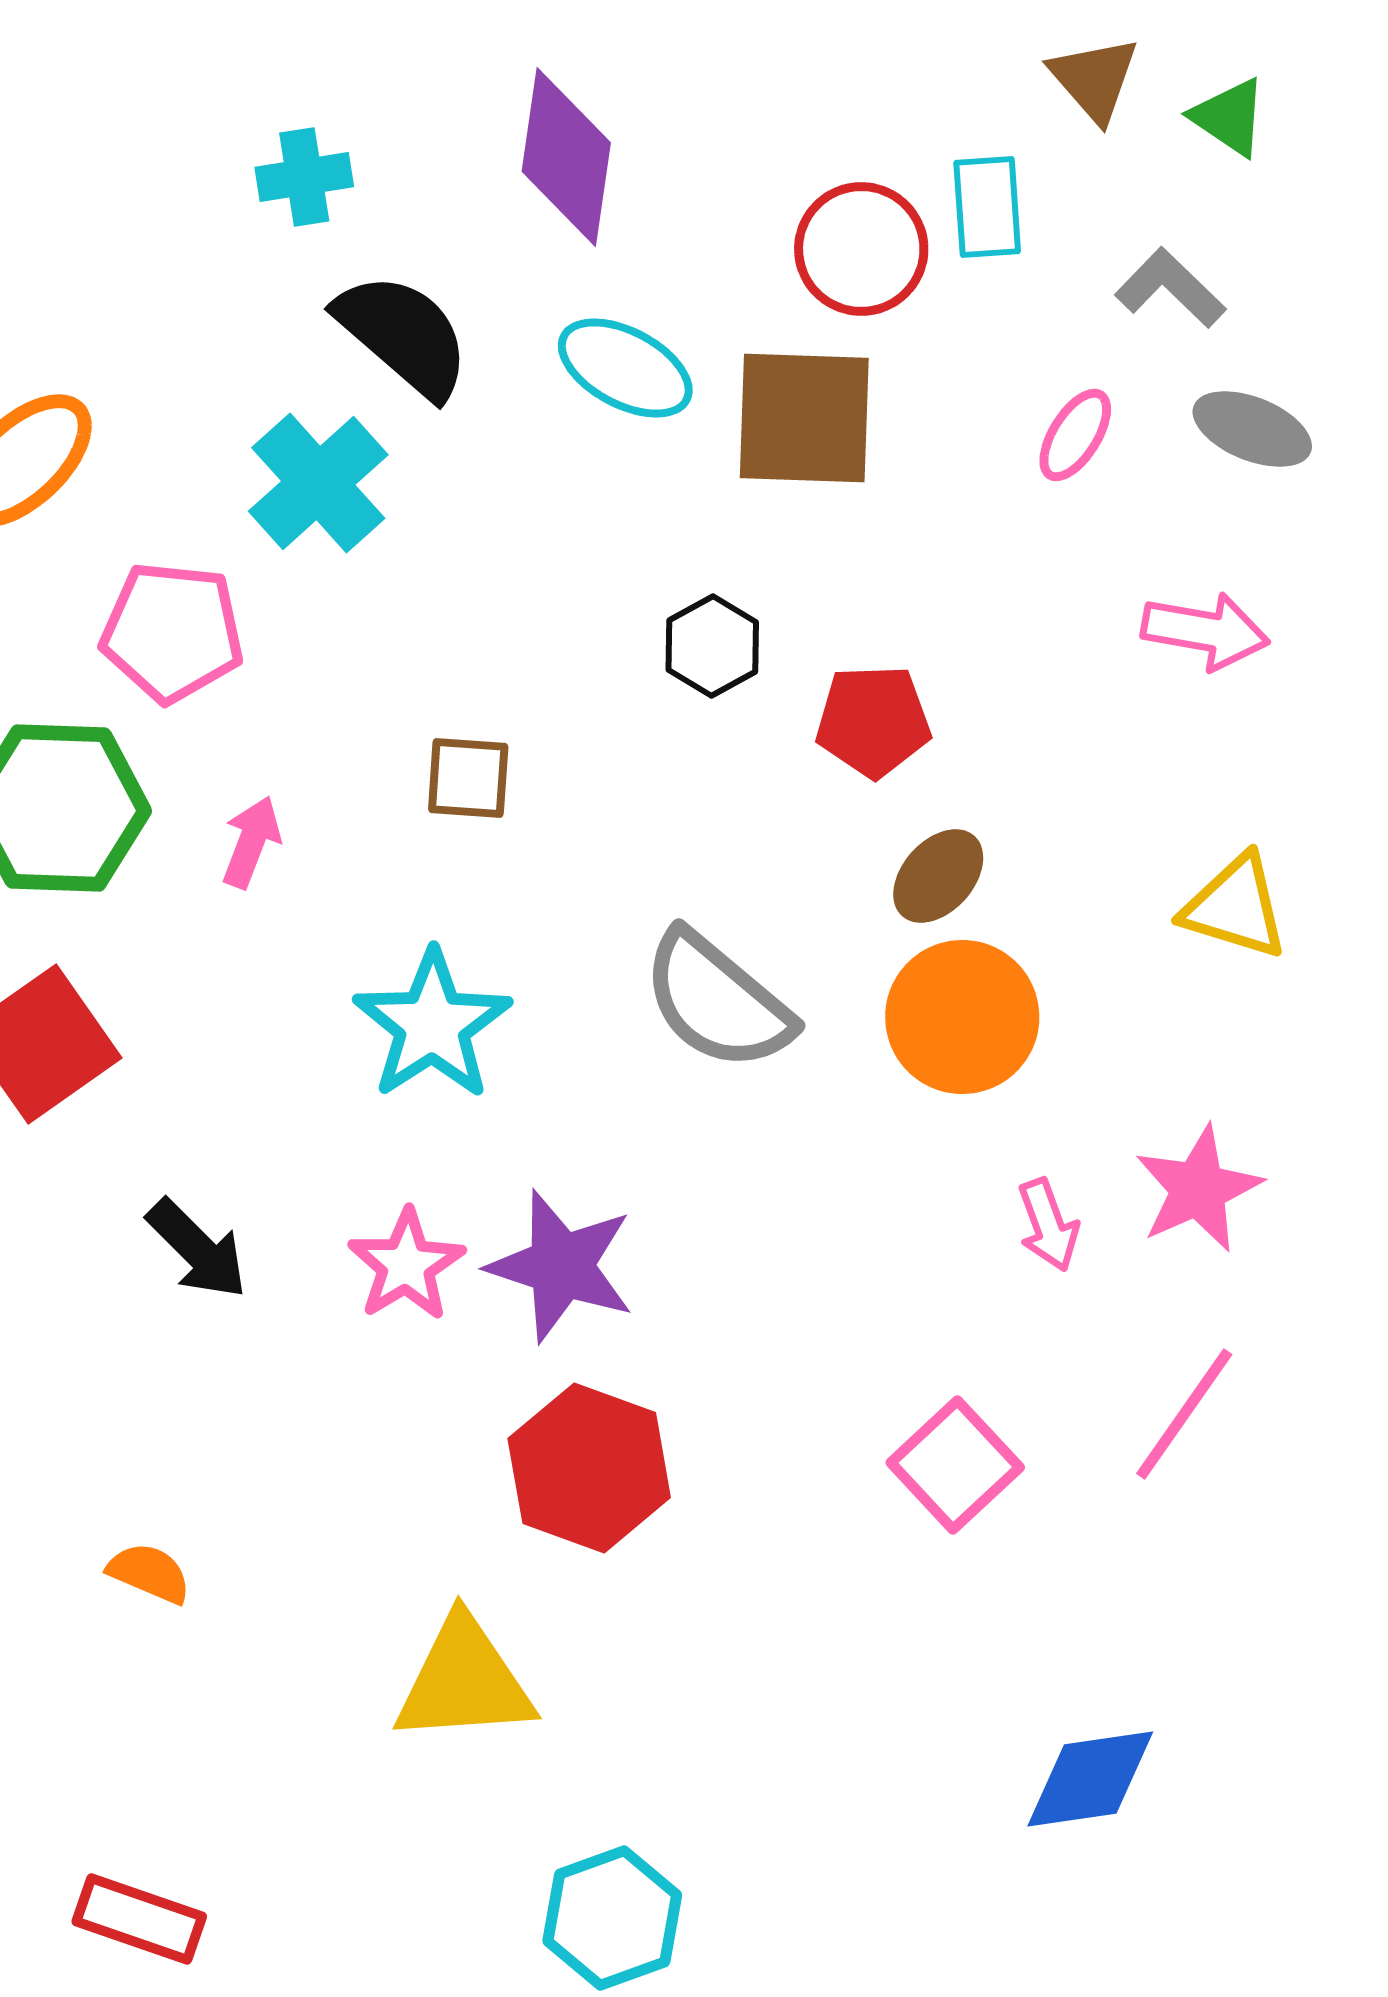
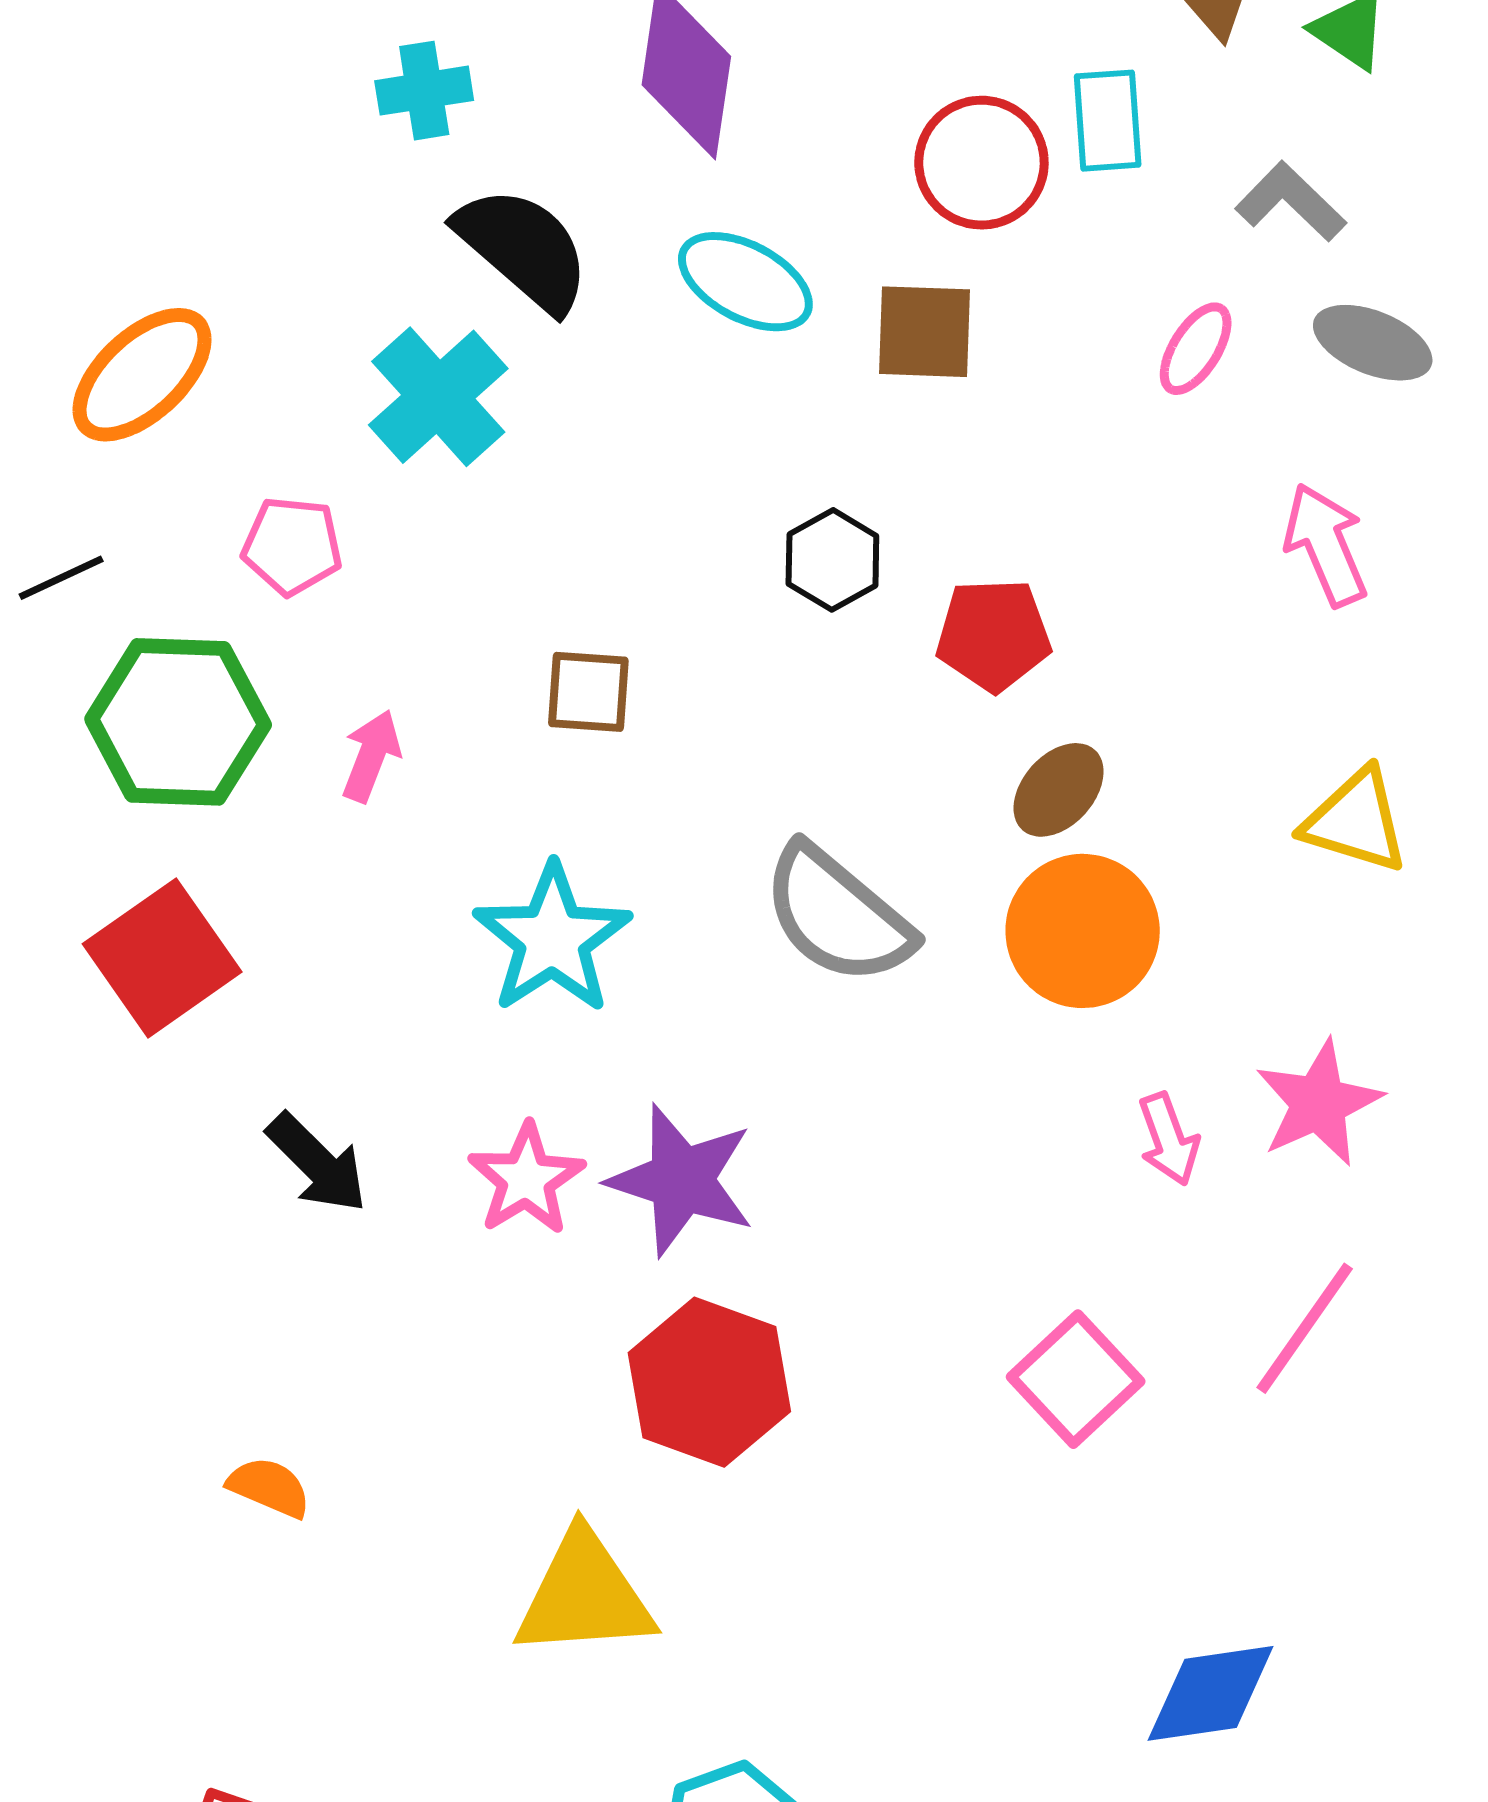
brown square: (804, 418) -> (924, 332), size x0.7
pink arrow: (1205, 631) -> (1326, 545), turned -123
pink pentagon: (172, 632) -> (292, 546), size x0.7

